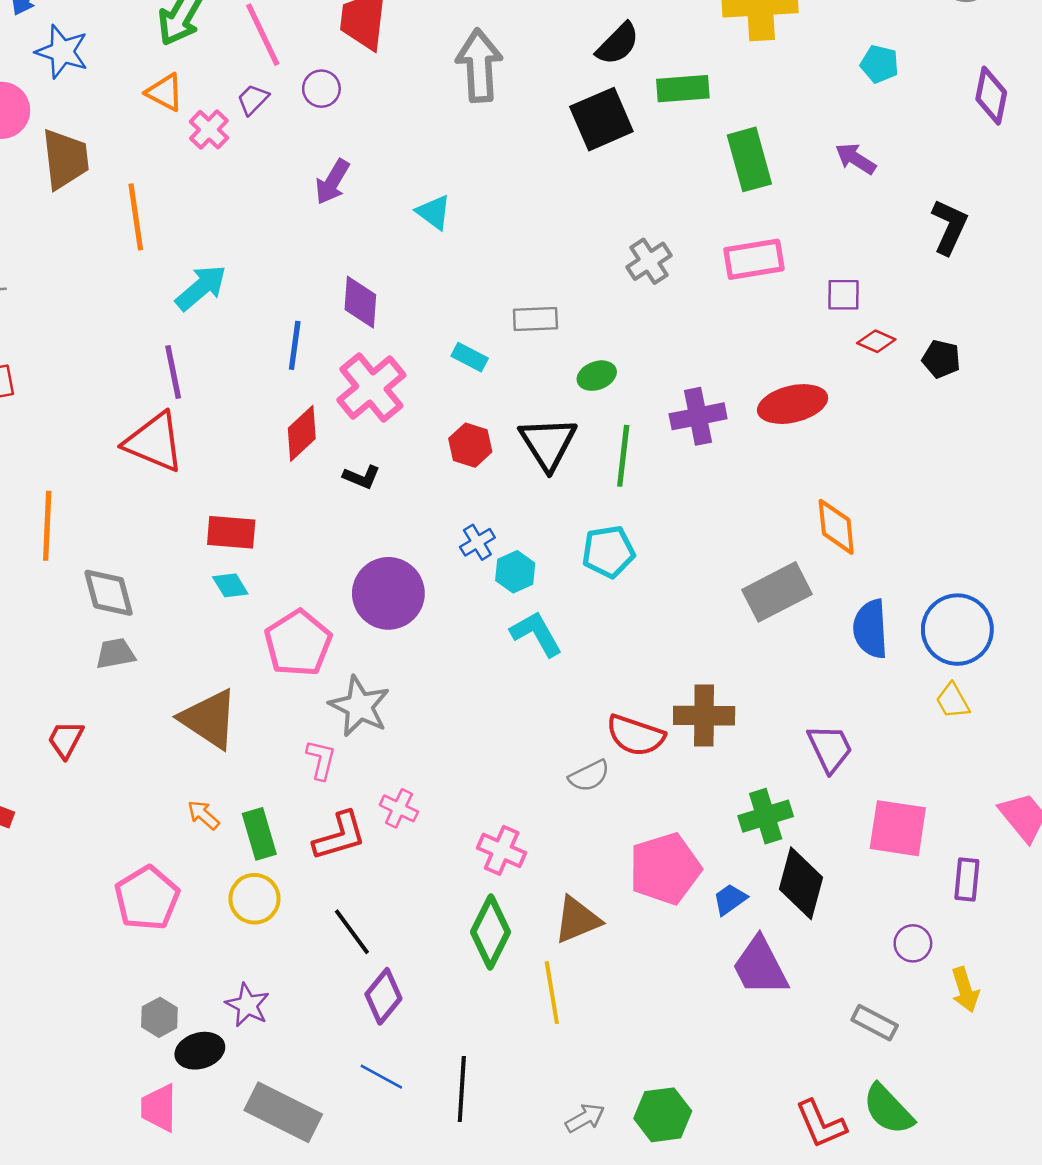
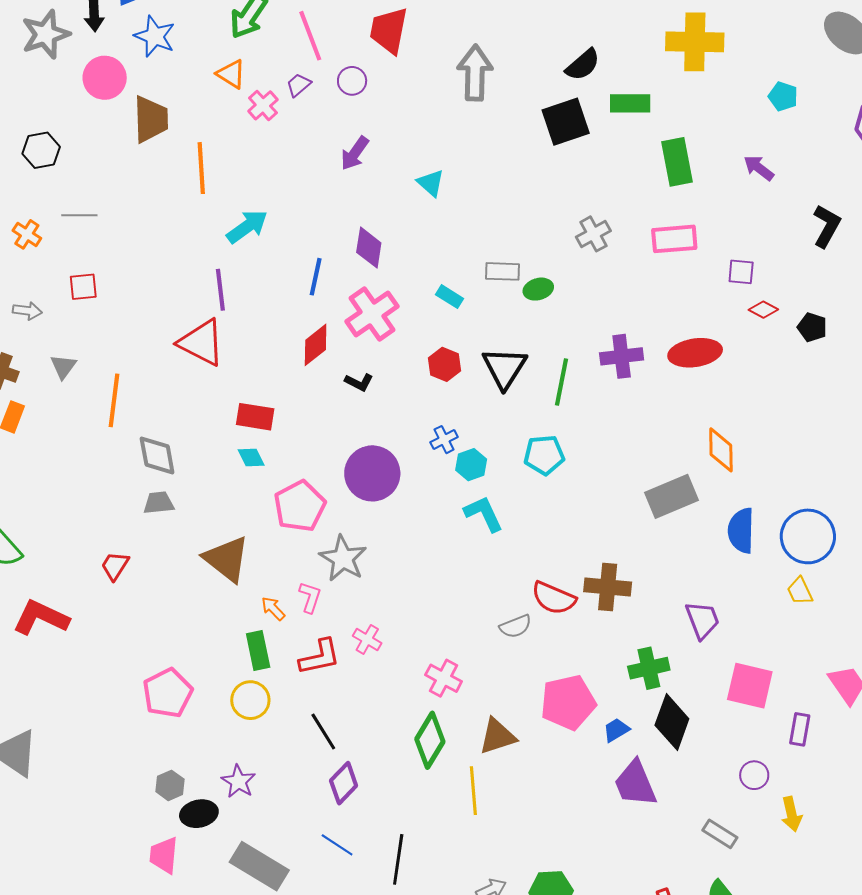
green ellipse: (597, 376) -> (538, 289), moved
orange arrow: (203, 815) -> (273, 609), moved

